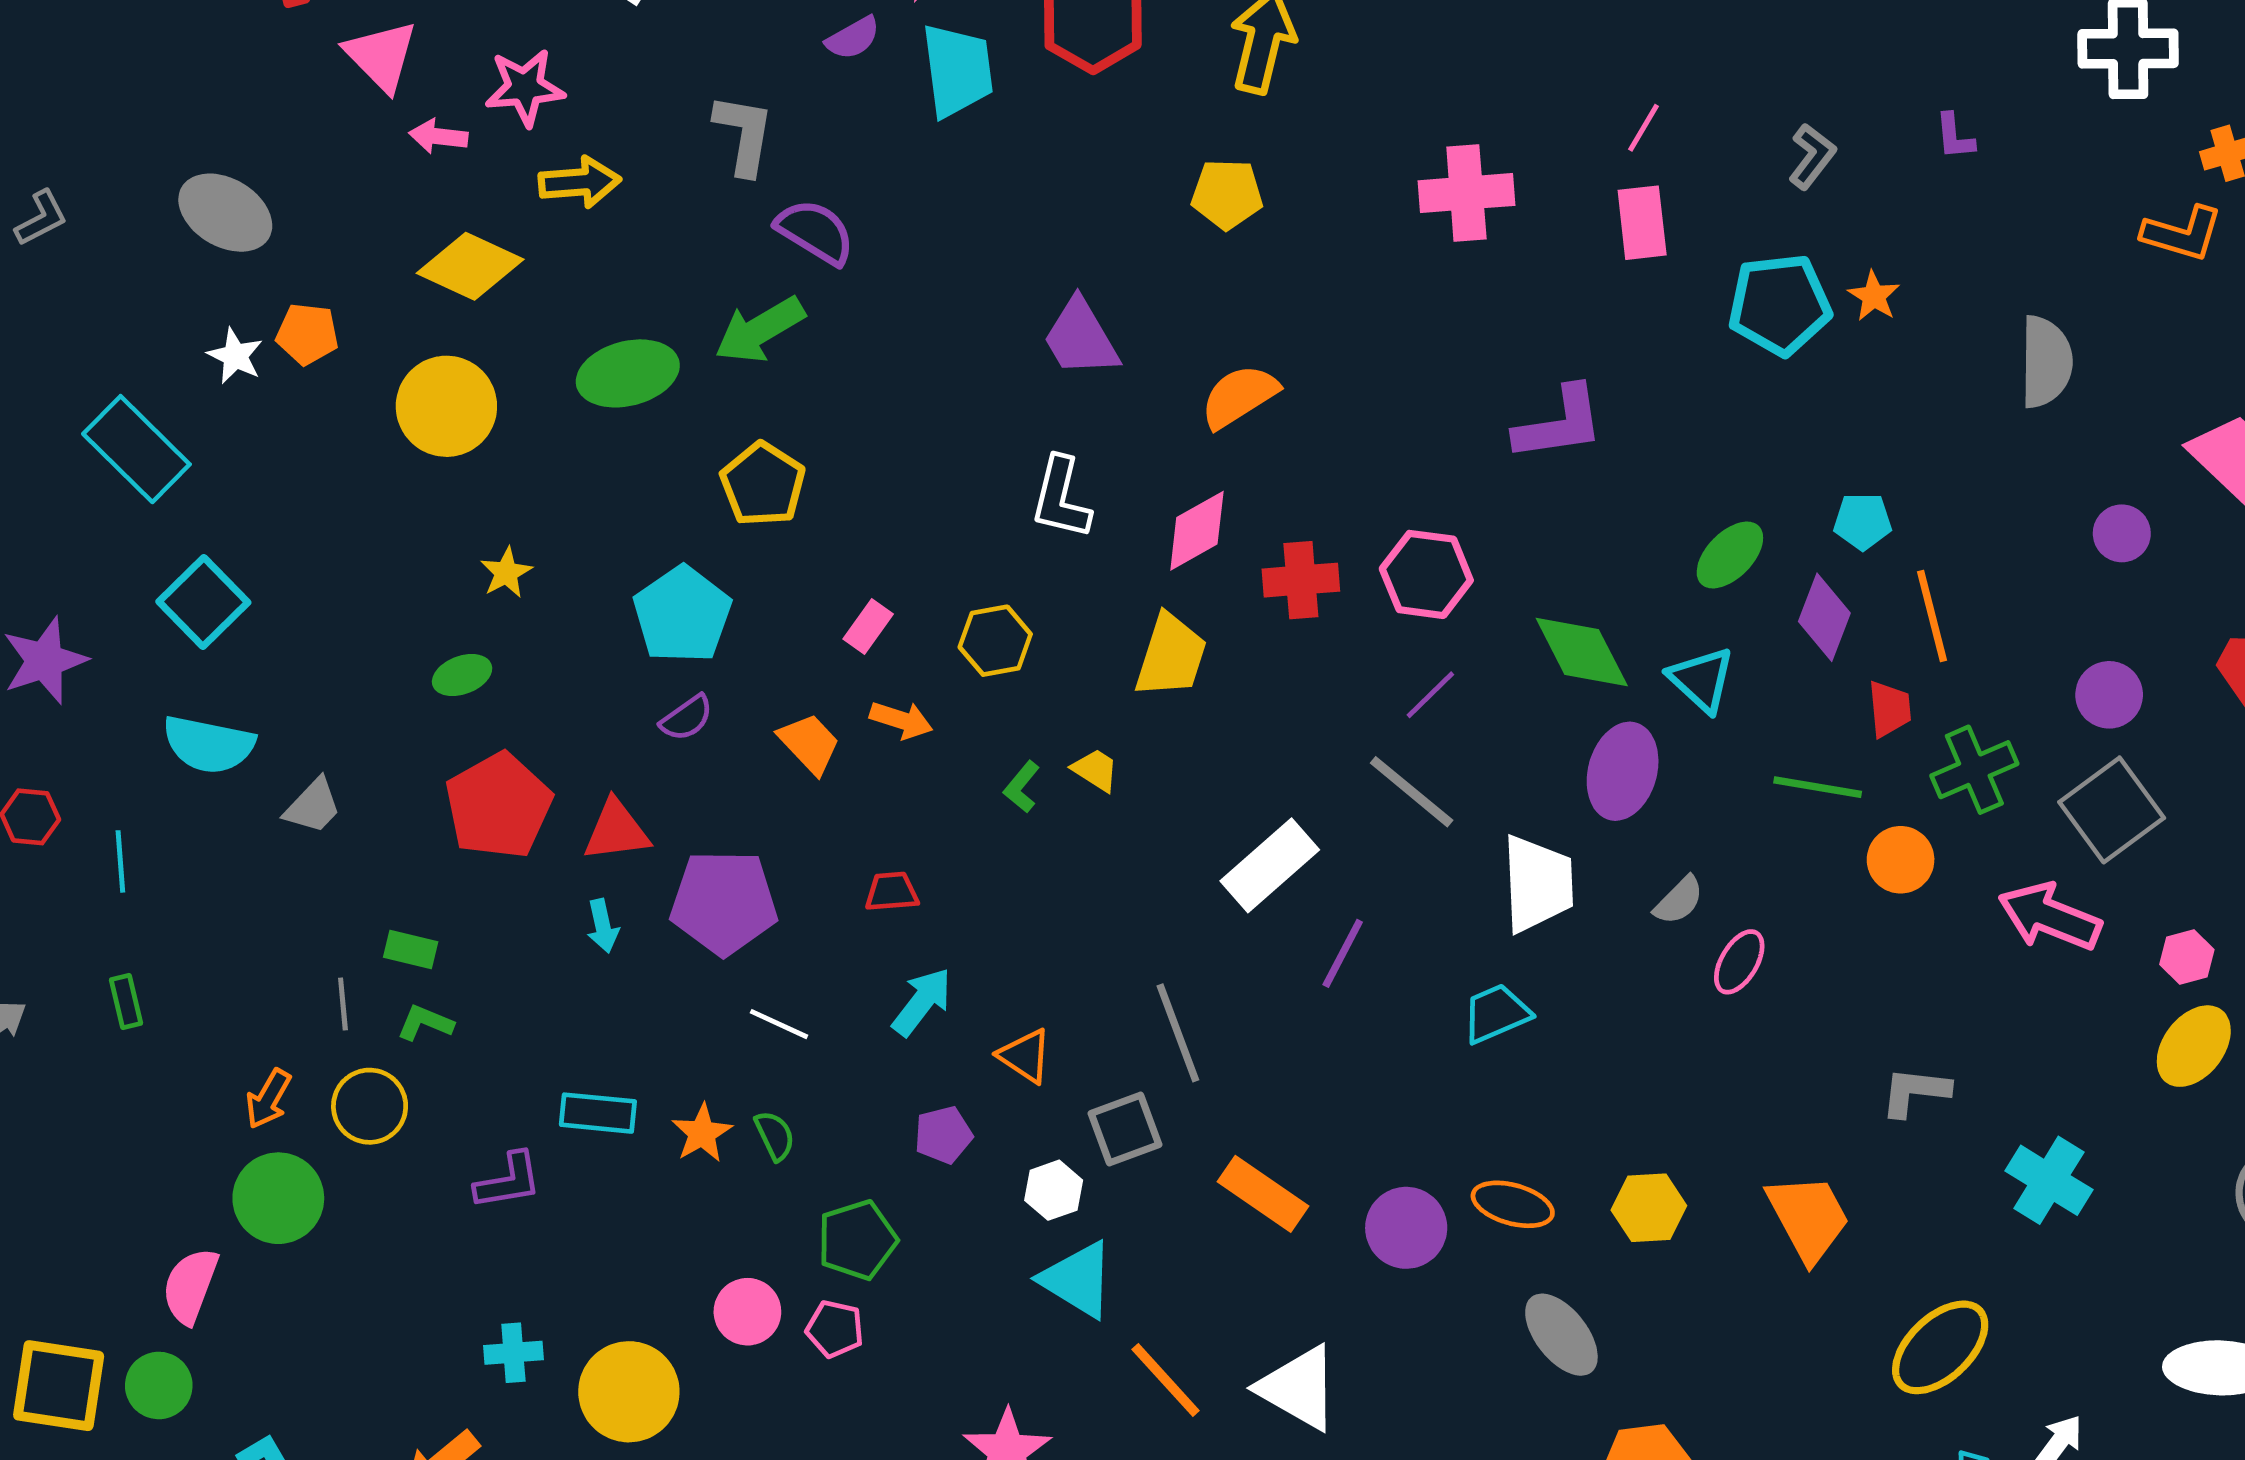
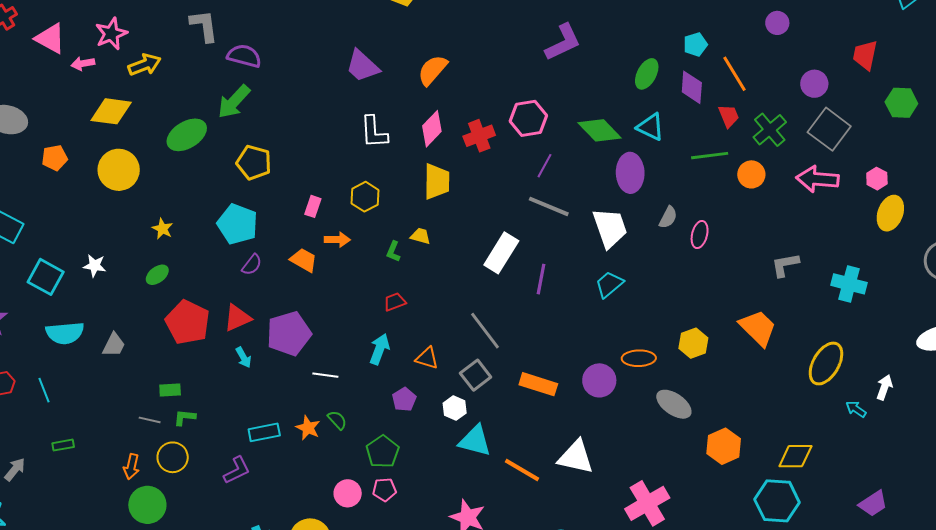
white star: (235, 356) -> (95, 266), moved
purple circle: (2122, 533) -> (777, 23), moved
red trapezoid: (892, 892) -> (395, 302), moved
green rectangle: (126, 1002) -> (63, 445), turned -70
gray line: (343, 1004) -> (150, 420), turned -55

